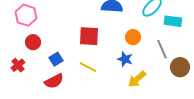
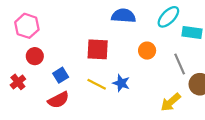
blue star: (125, 59) -> (121, 83), moved
yellow arrow: (137, 79) -> (171, 102), moved

